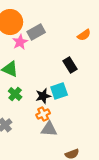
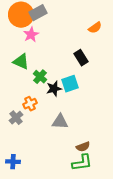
gray rectangle: (36, 32) -> (38, 13), moved
green cross: (15, 94) -> (40, 77), moved
orange cross: (43, 114) -> (30, 104), moved

